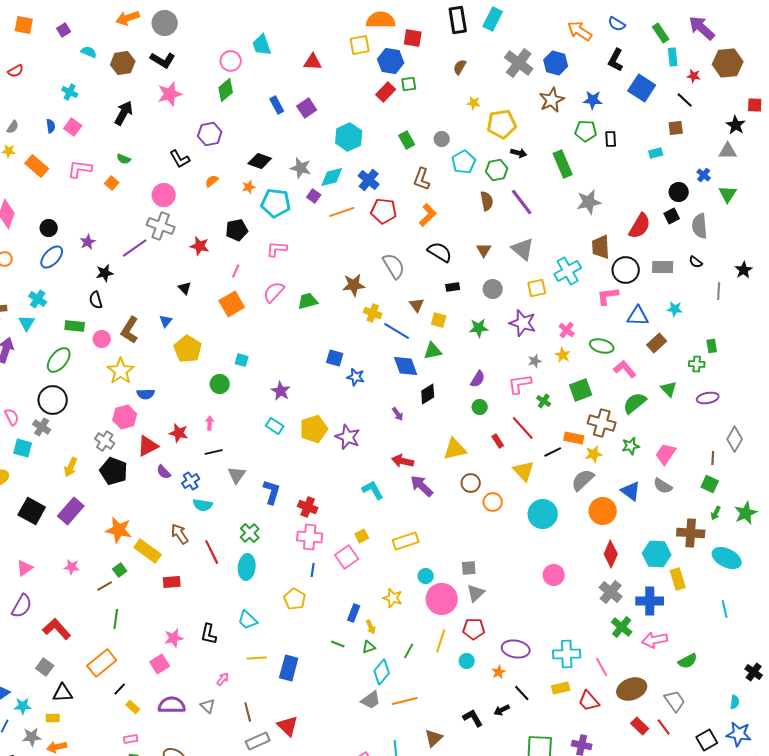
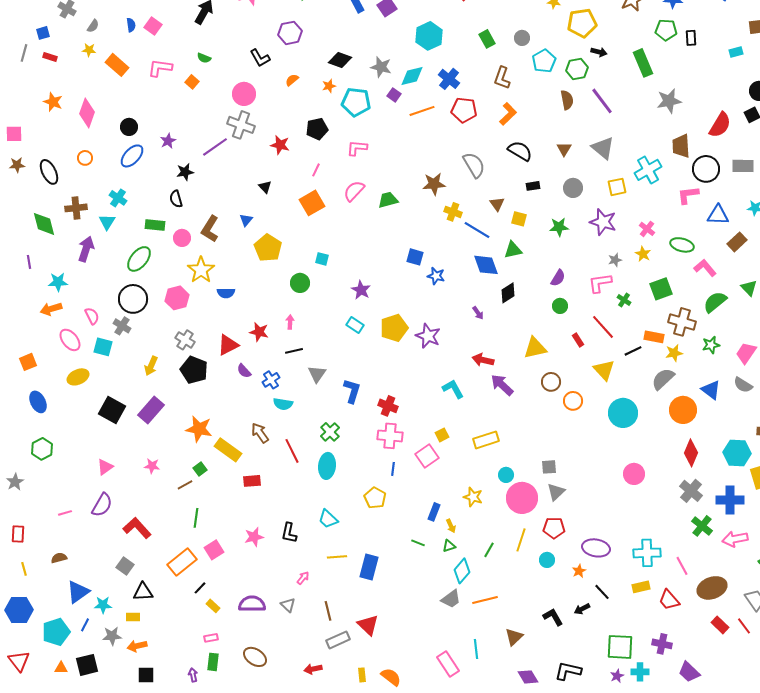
pink hexagon: (125, 417) -> (177, 298), moved
pink square: (160, 664) -> (214, 550), moved

